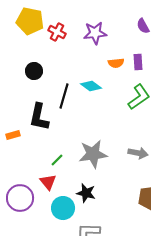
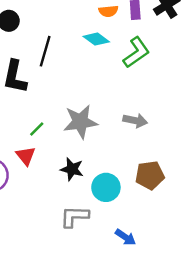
cyan diamond: (91, 86) -> (96, 39), moved
cyan circle: (63, 208) -> (106, 187), moved

